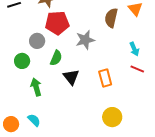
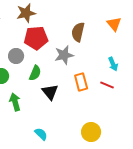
brown semicircle: (111, 18) -> (78, 32), moved
red line: (137, 69) -> (107, 85), moved
orange rectangle: (105, 78) -> (81, 82), moved
cyan semicircle: (34, 120) -> (41, 134), moved

